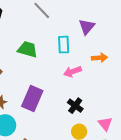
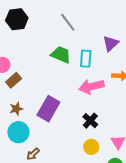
green trapezoid: (28, 49) -> (61, 55), moved
pink arrow: (72, 72) -> (91, 87), size x1.4

